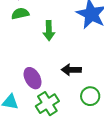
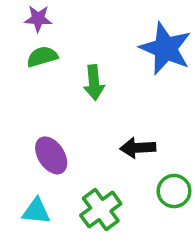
purple ellipse: (33, 78) -> (51, 155), moved

